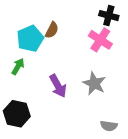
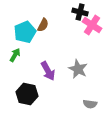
black cross: (109, 16) -> (80, 12), moved
pink cross: (100, 40) -> (92, 25), moved
black hexagon: (17, 114) -> (27, 94), moved

